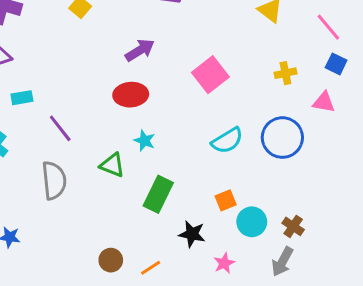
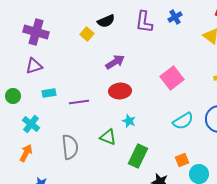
purple arrow: (140, 50) -> (115, 62), moved
purple line: (60, 128) -> (79, 102), moved, turned -60

